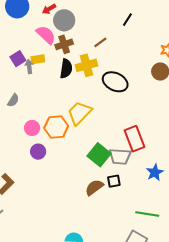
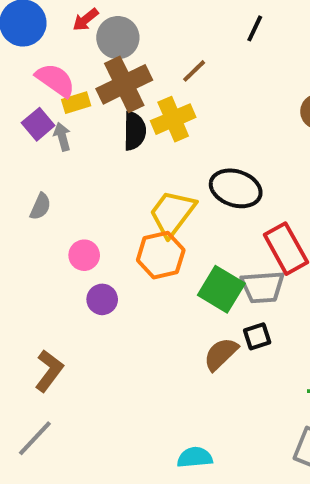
black line: (127, 20) -> (255, 28), moved
pink semicircle: (46, 35) -> (55, 80), moved
brown cross: (64, 44) -> (124, 84), size x1.5
yellow rectangle: (38, 59) -> (76, 103), moved
black ellipse: (115, 82) -> (236, 188), moved
orange hexagon: (56, 127) -> (161, 255), moved

